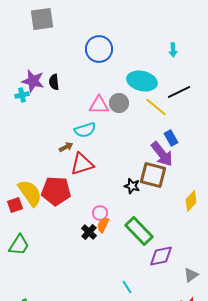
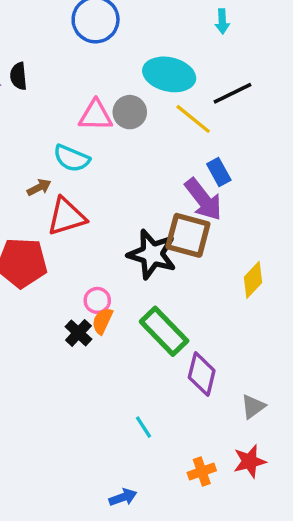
cyan semicircle: (85, 130) -> (72, 158), turned 40
black star: (132, 186) -> (152, 254), size x1.8
purple diamond: (161, 256) -> (202, 374), turned -65

